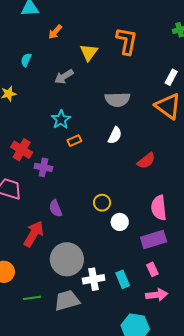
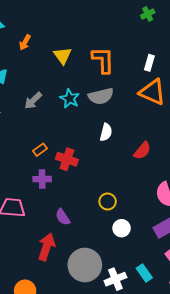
orange L-shape: (127, 41) -> (103, 60), moved
gray arrow: (64, 77) -> (33, 101), moved
cyan star: (61, 120) -> (70, 99), moved
orange rectangle: (74, 141) -> (40, 150), moved
red cross: (22, 150) -> (67, 159), moved
white circle: (120, 222) -> (122, 228), moved

